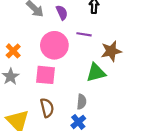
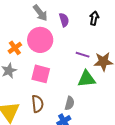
purple line: (84, 34) -> (83, 55), moved
pink circle: (54, 45) -> (40, 40), moved

